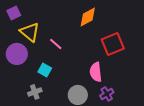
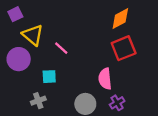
orange diamond: (88, 17) -> (120, 19), moved
cyan square: (45, 70) -> (49, 77), turned -32

